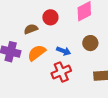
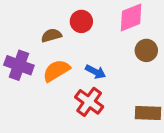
brown circle: (90, 43) -> (146, 50), moved
red cross: (61, 72) -> (89, 102), turned -36

